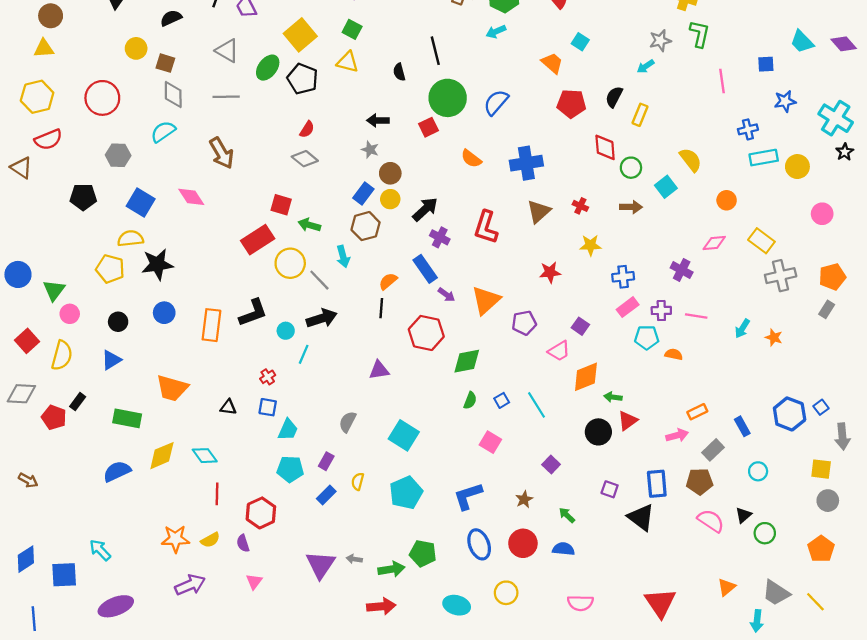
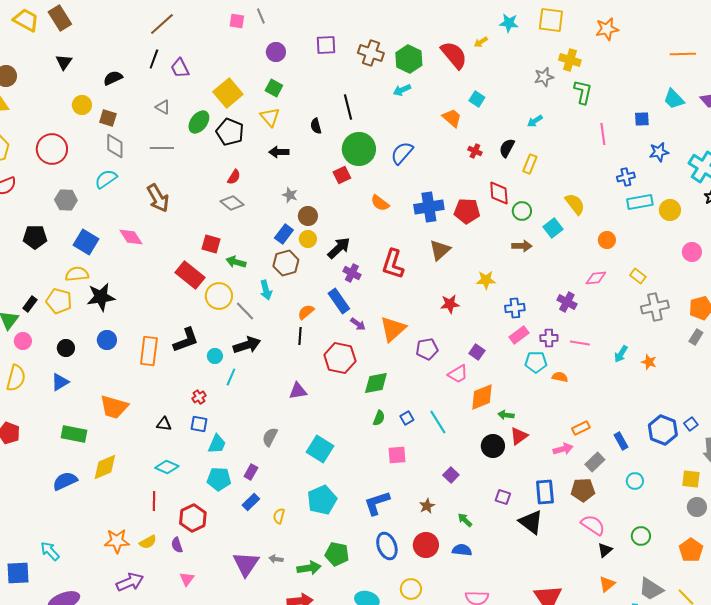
gray star: (660, 41) -> (544, 77), moved
gray triangle: (227, 51) -> (163, 107), size x0.7
yellow triangle: (348, 62) -> (270, 117), turned 35
red pentagon: (571, 104) -> (467, 211), moved
black arrow: (378, 120) -> (279, 152), moved
red cross: (580, 206) -> (475, 151), moved
red rectangle: (258, 240) -> (190, 275), turned 72
yellow rectangle: (761, 241) -> (638, 276), size x0.7
black rectangle: (78, 402) -> (30, 304), moved
pink square: (490, 442) -> (397, 455), turned -36
cyan diamond: (205, 456) -> (167, 467), moved, turned -30
yellow semicircle: (358, 481) -> (279, 516), moved
black triangle: (743, 515) -> (605, 550), moved

